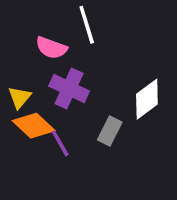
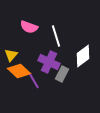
white line: (87, 25) -> (56, 36), moved
purple cross: (69, 88) -> (49, 62), moved

